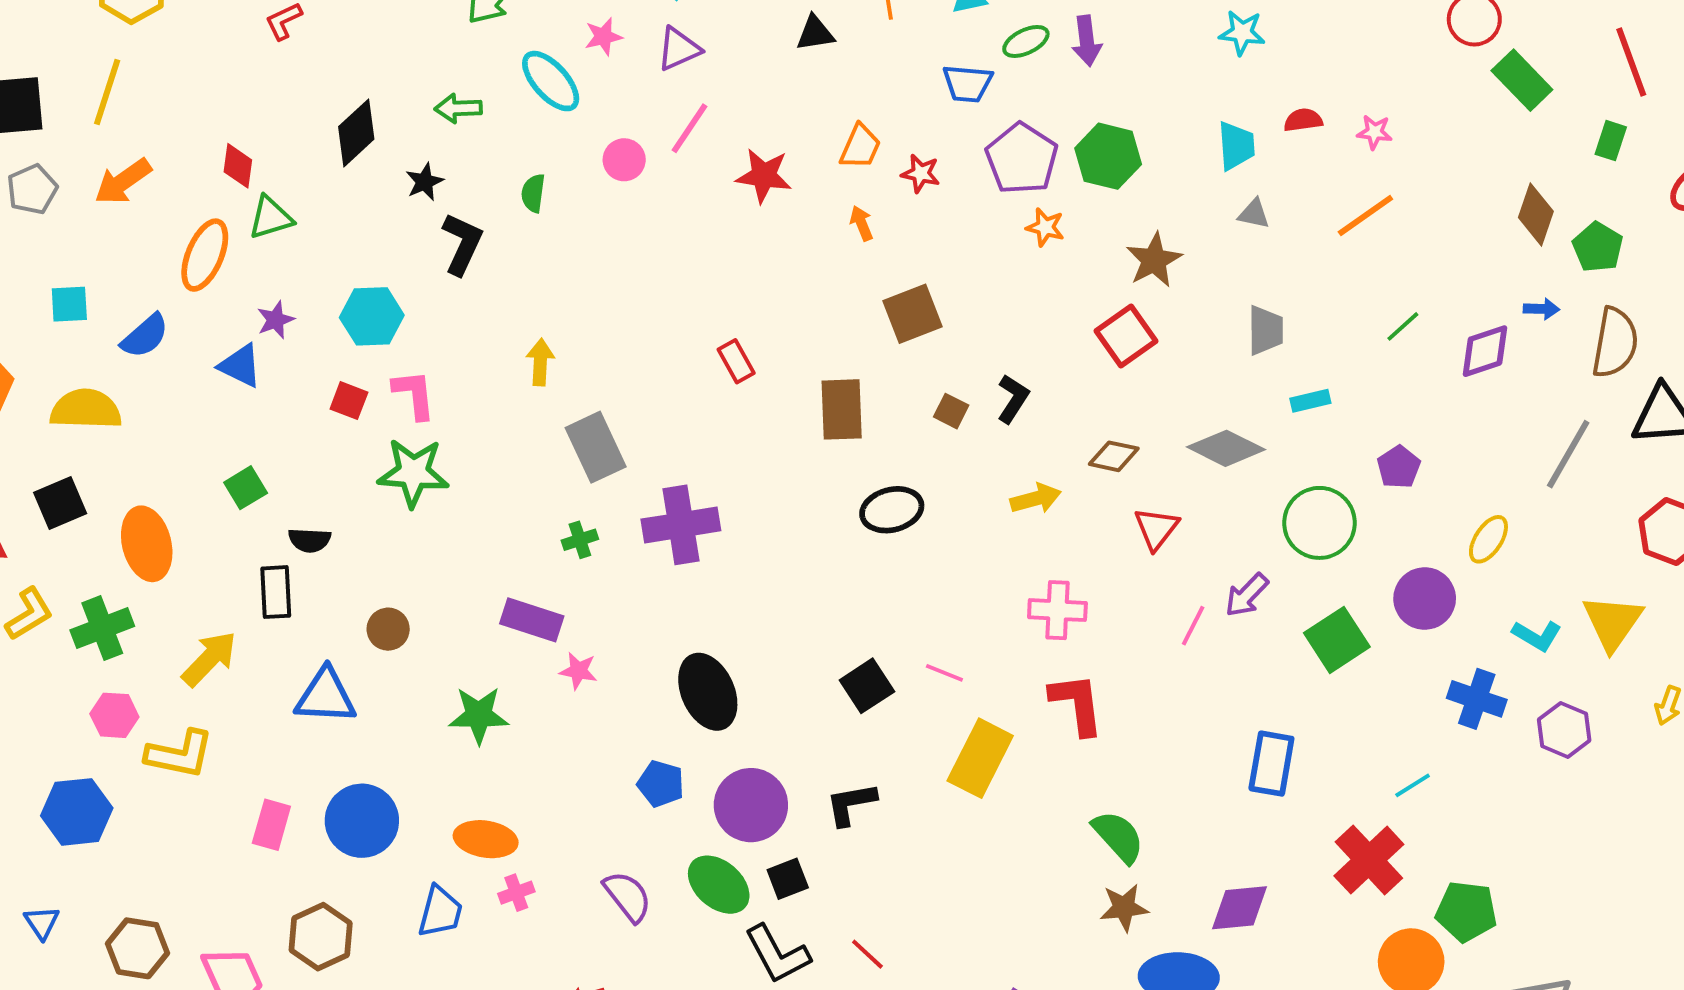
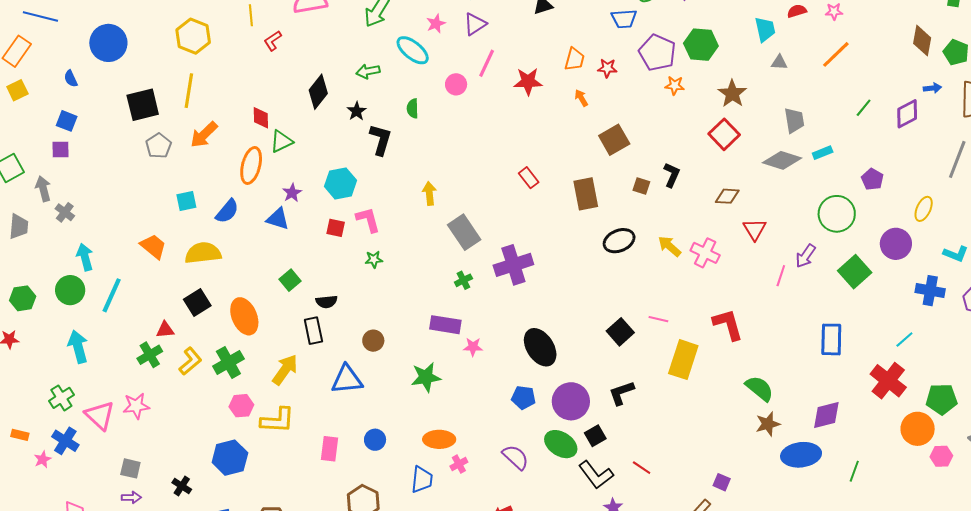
gray diamond: (1226, 448) -> (782, 160), moved
green star: (413, 473) -> (374, 259), size x0.5
yellow arrow: (1036, 499) -> (670, 246), moved, turned -115
pink cross: (1057, 610) -> (705, 253), moved, turned 32
blue circle: (362, 821) -> (375, 440), size x0.6

